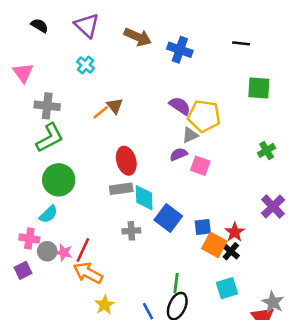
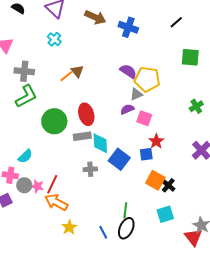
black line: (241, 43) -> (176, 22), turned -48
green circle: (59, 180) -> (54, 121), moved
blue square: (203, 227) -> (146, 154), moved
red star: (235, 232) -> (156, 141), moved

